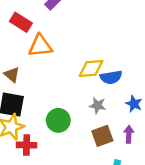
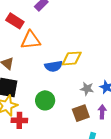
blue semicircle: (111, 77) -> (54, 66), moved
gray star: (98, 105) -> (87, 89), moved

